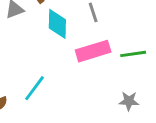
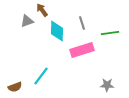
green line: (133, 54) -> (110, 33), moved

